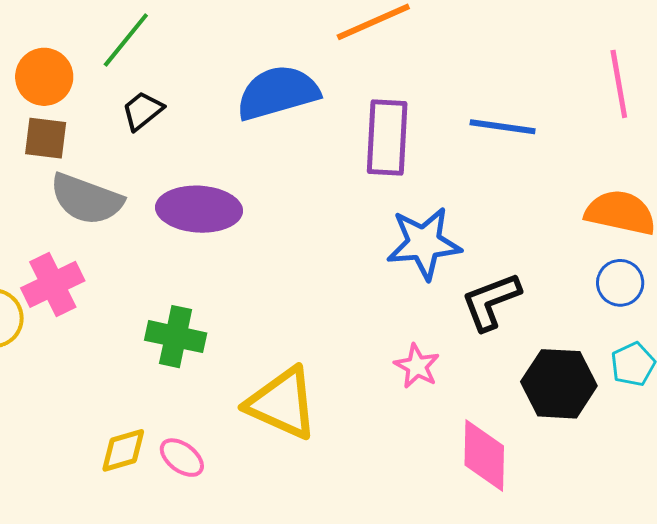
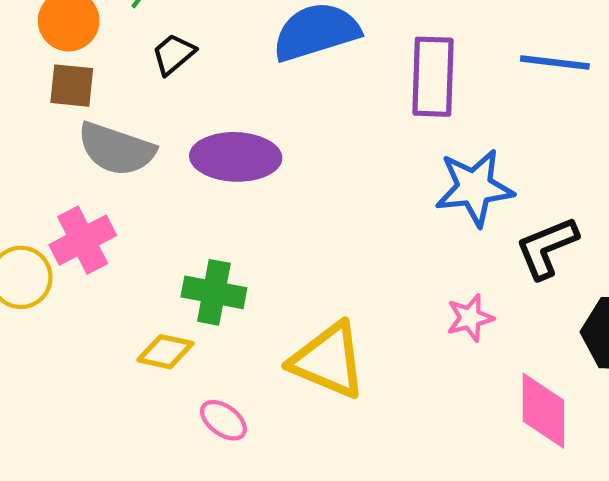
pink star: (417, 366) -> (470, 318), turned 30
yellow diamond: (123, 450) -> (165, 352), moved, turned 30

